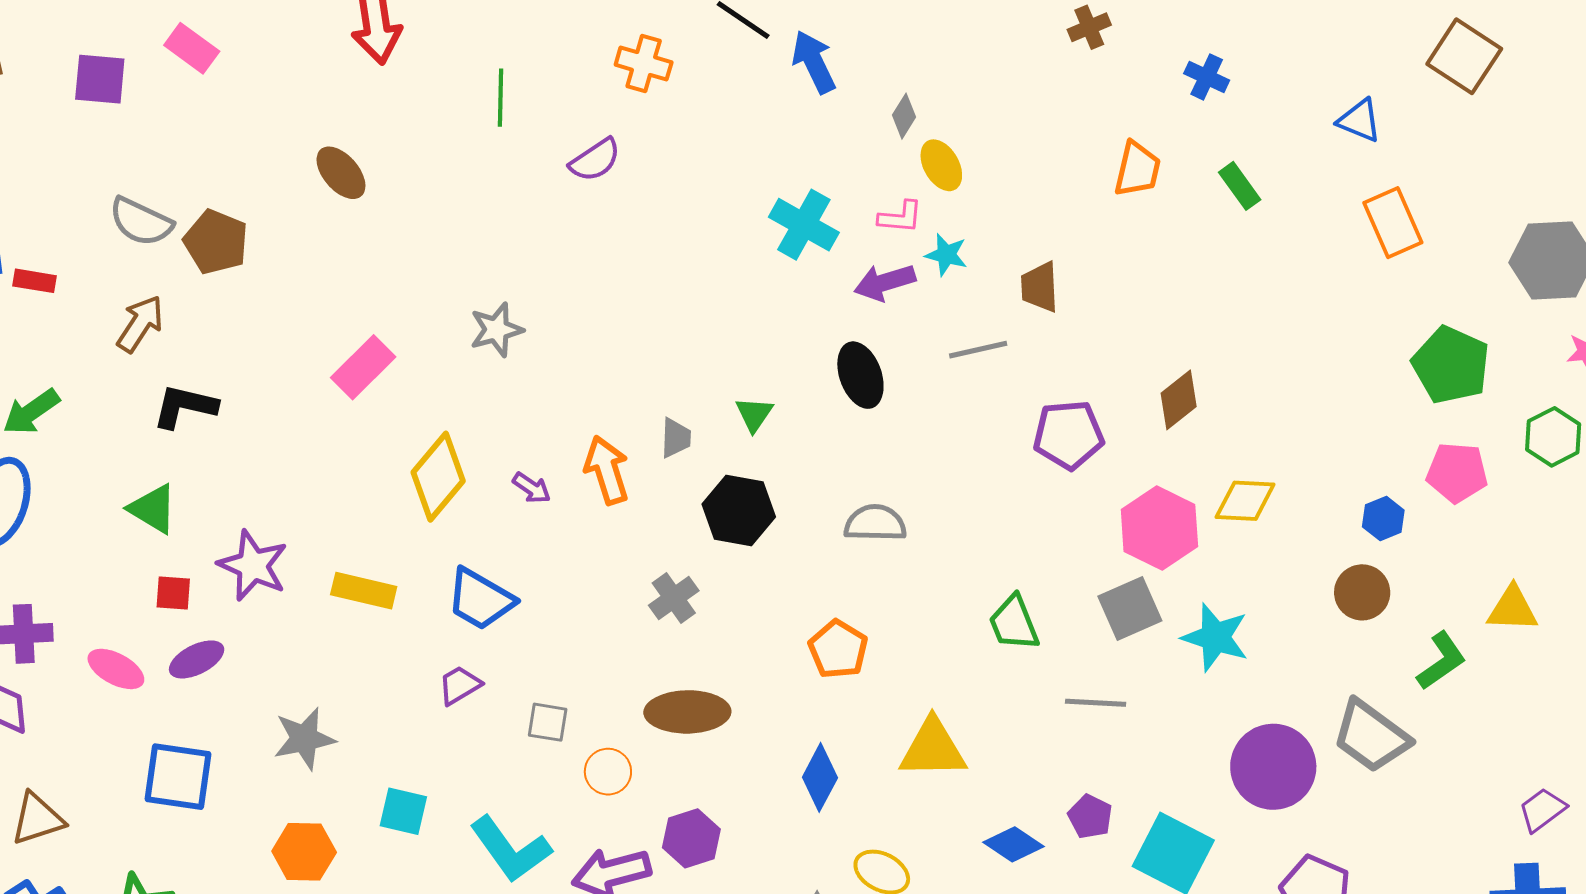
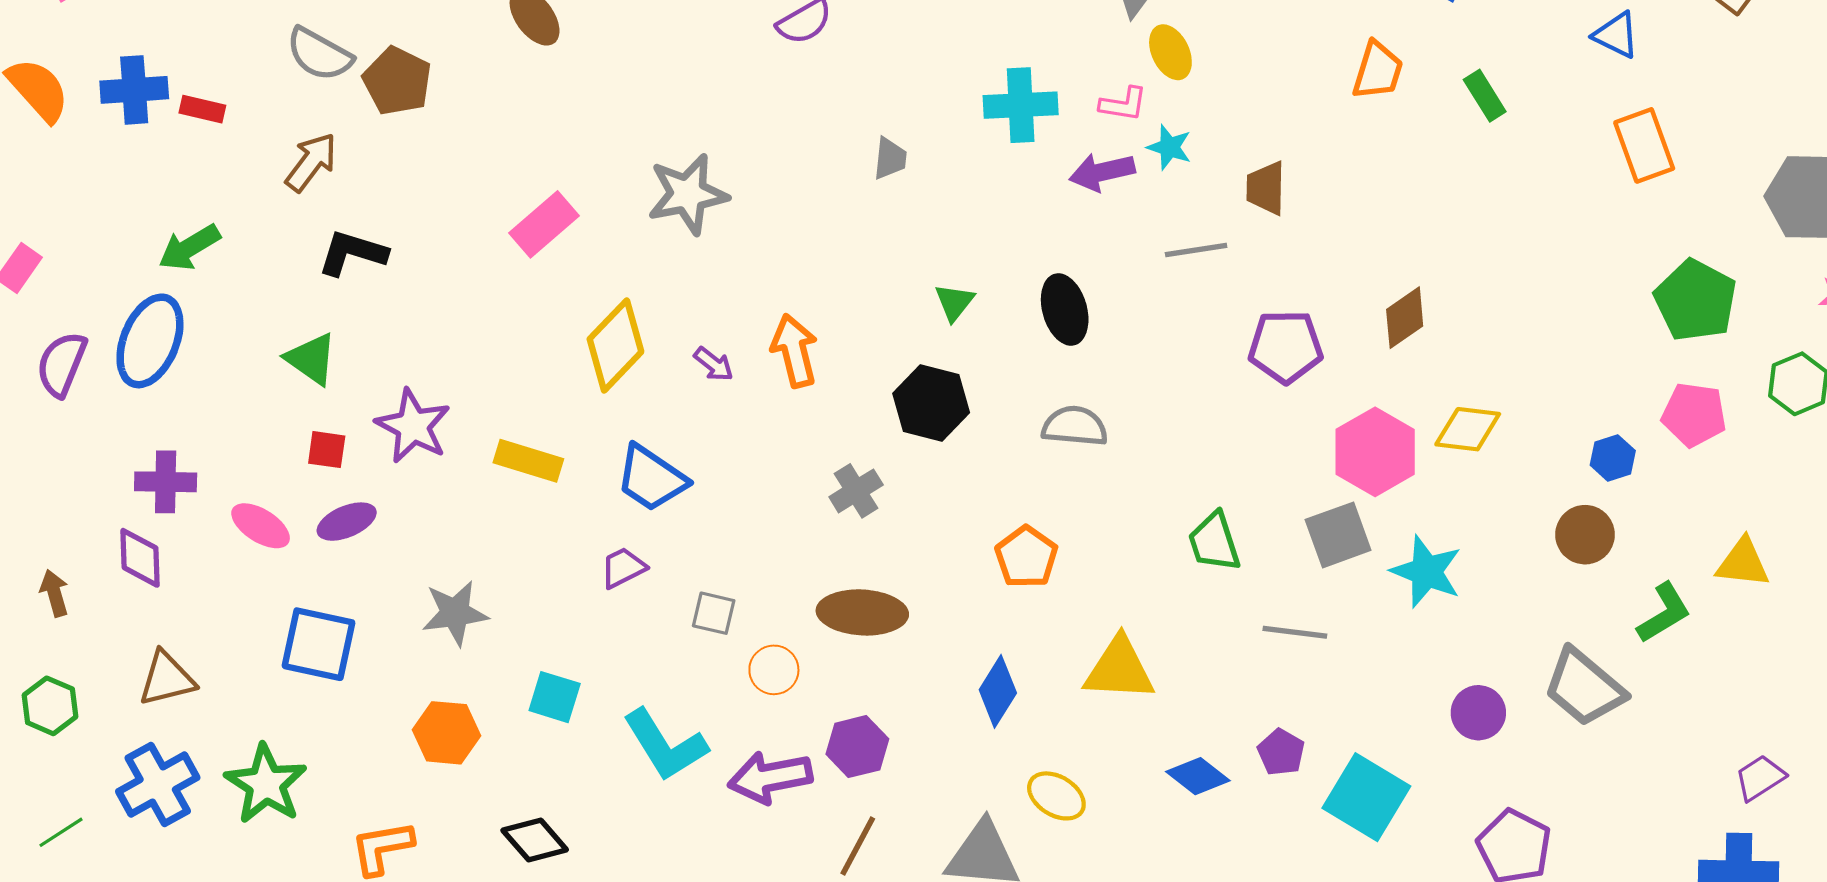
cyan cross: (804, 225) -> (1021, 105), turned -36
gray star: (496, 330) -> (688, 194), size x1.4
black ellipse: (860, 375) -> (1065, 310), moved
gray trapezoid: (676, 438) -> (890, 158), moved
purple circle: (1273, 767) -> (1478, 713), size x0.6

